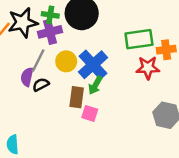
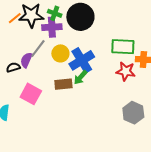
black semicircle: (41, 85) -> (13, 67), moved
brown rectangle: (77, 97) -> (63, 84), turned 66
pink square: (90, 113) -> (31, 94), moved, size x1.5

